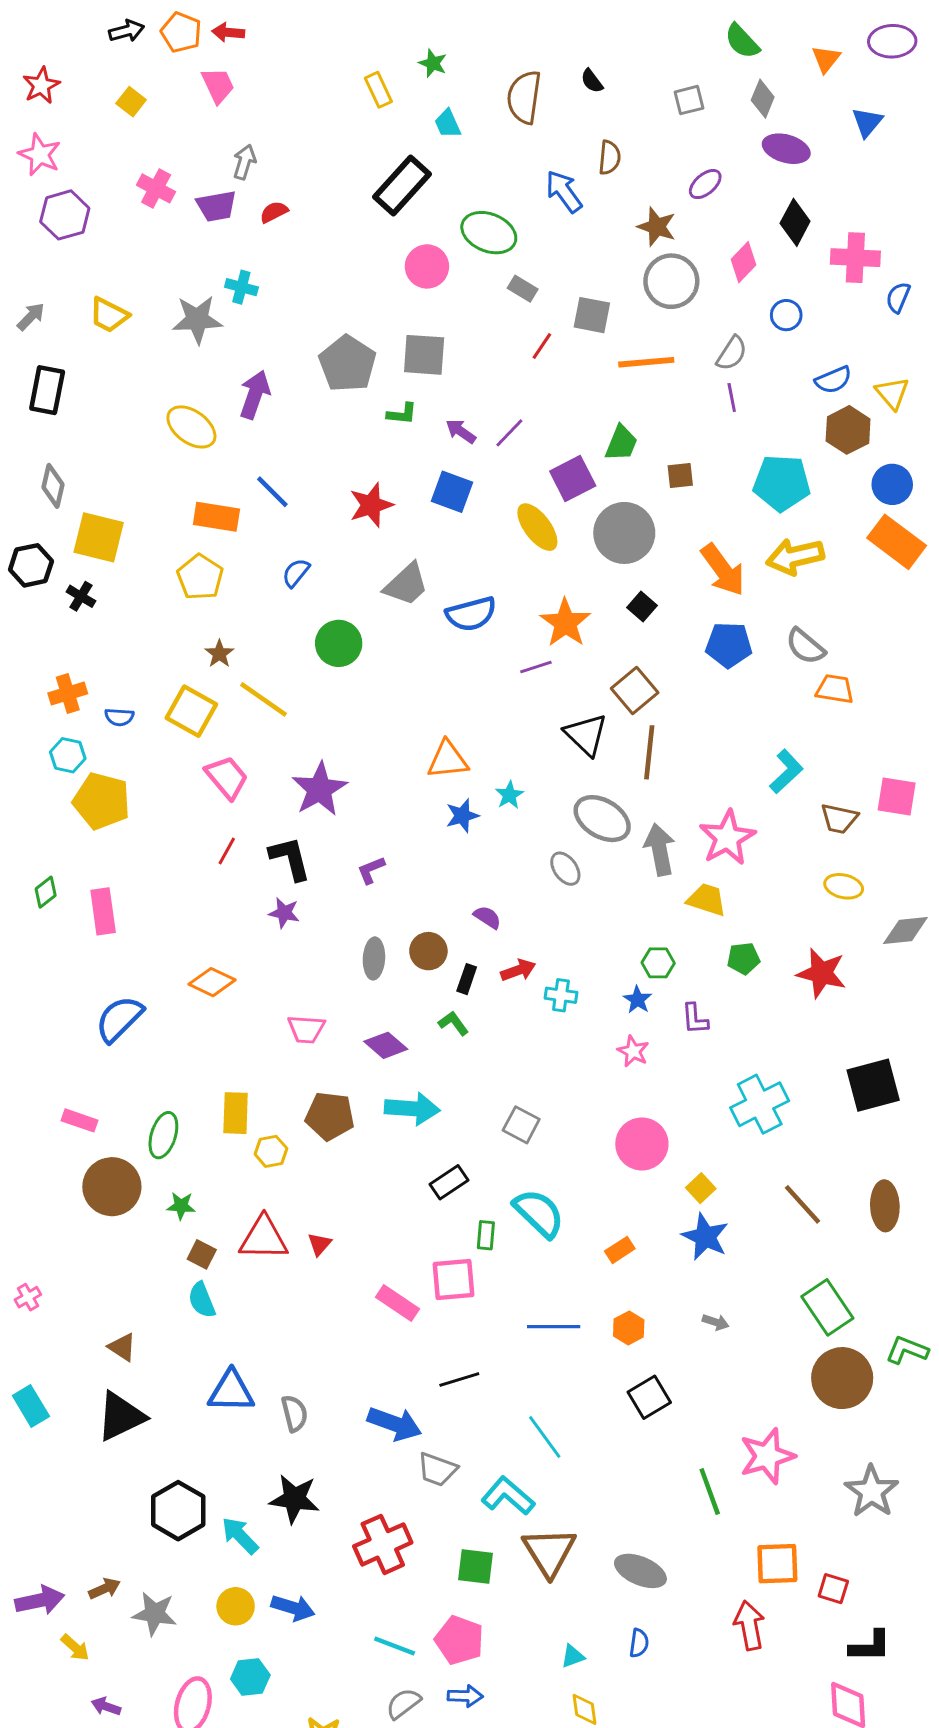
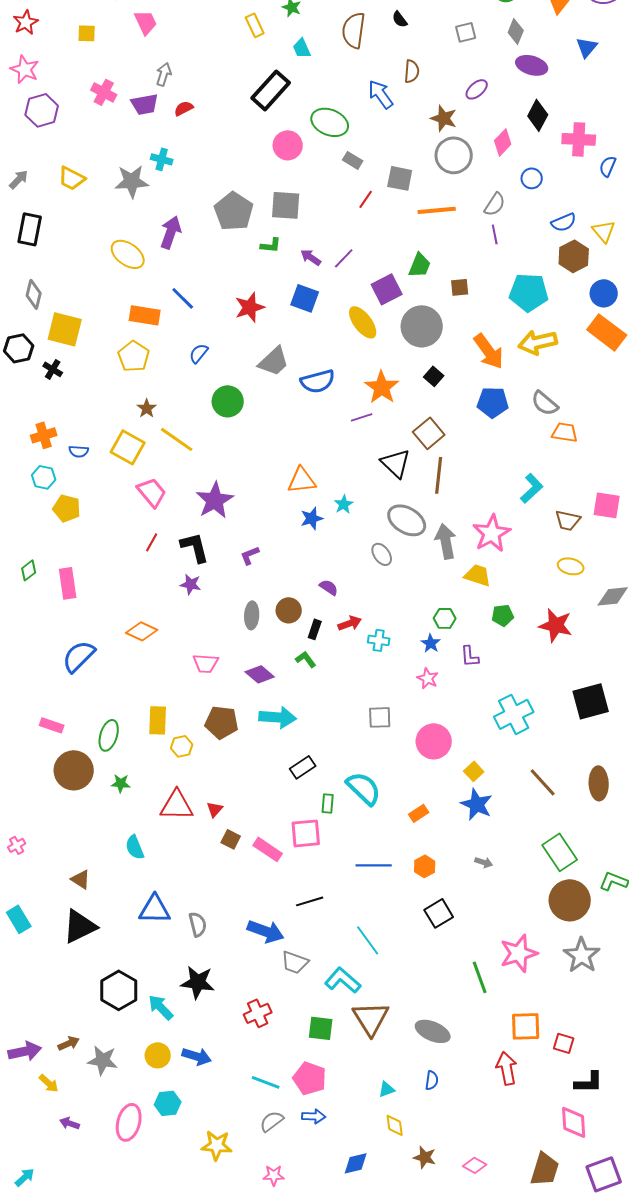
yellow square: (131, 102) -> (87, 33), turned -36
yellow pentagon: (102, 801) -> (67, 508), size x0.7
gray square: (521, 1125) -> (380, 717), moved, turned -30
brown square: (202, 1254) -> (231, 839), moved
gray star: (872, 1491) -> (582, 955), moved
red cross: (383, 1544) -> (258, 1013), size x0.7

